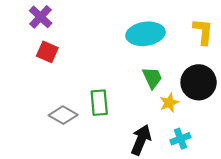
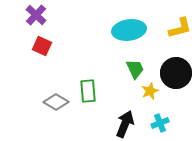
yellow L-shape: (203, 32) -> (180, 28), turned 70

